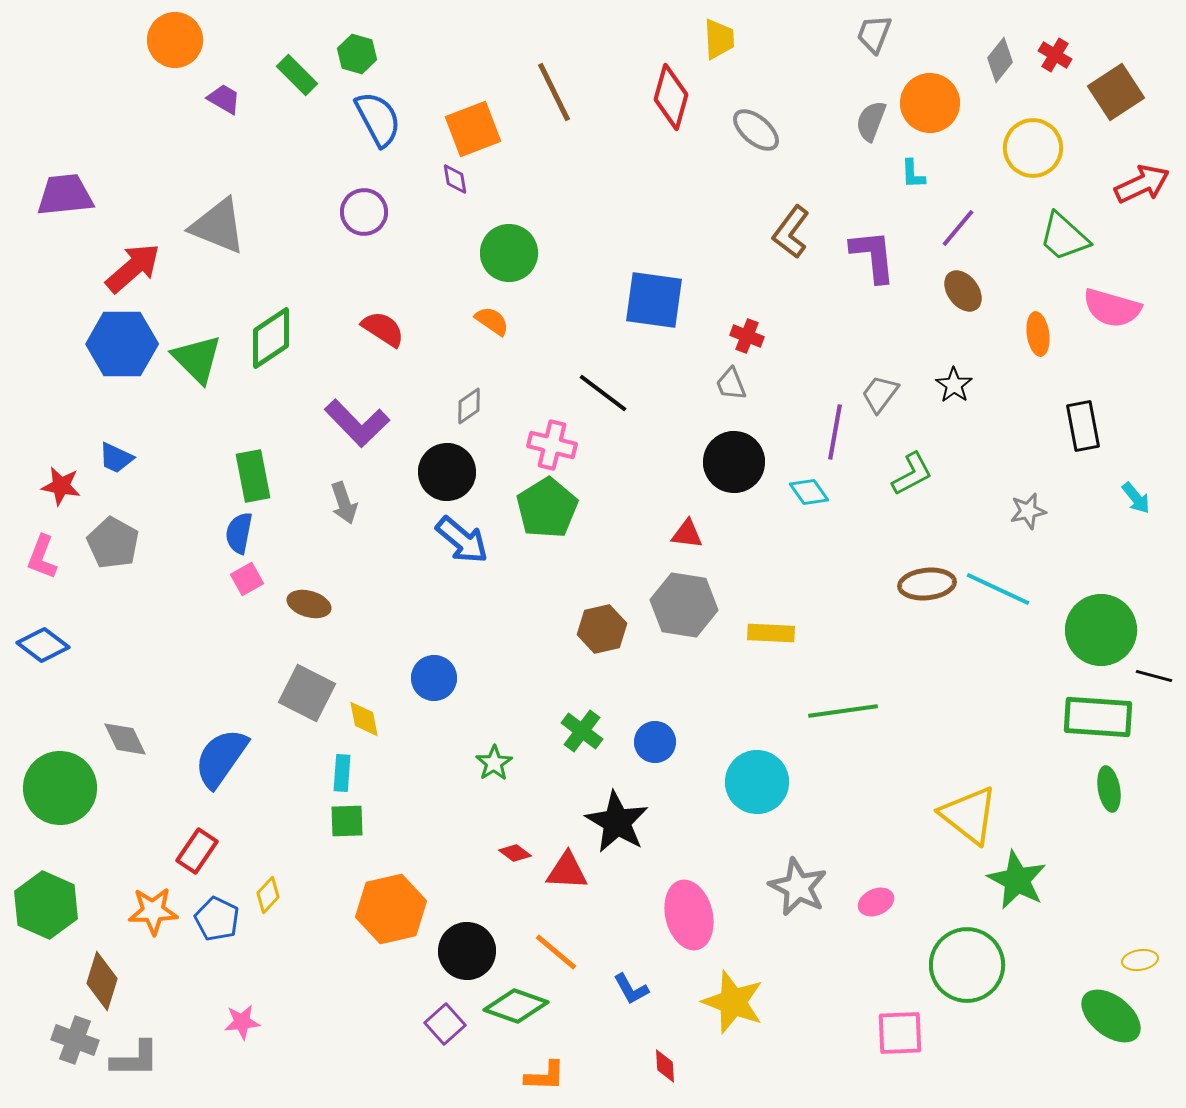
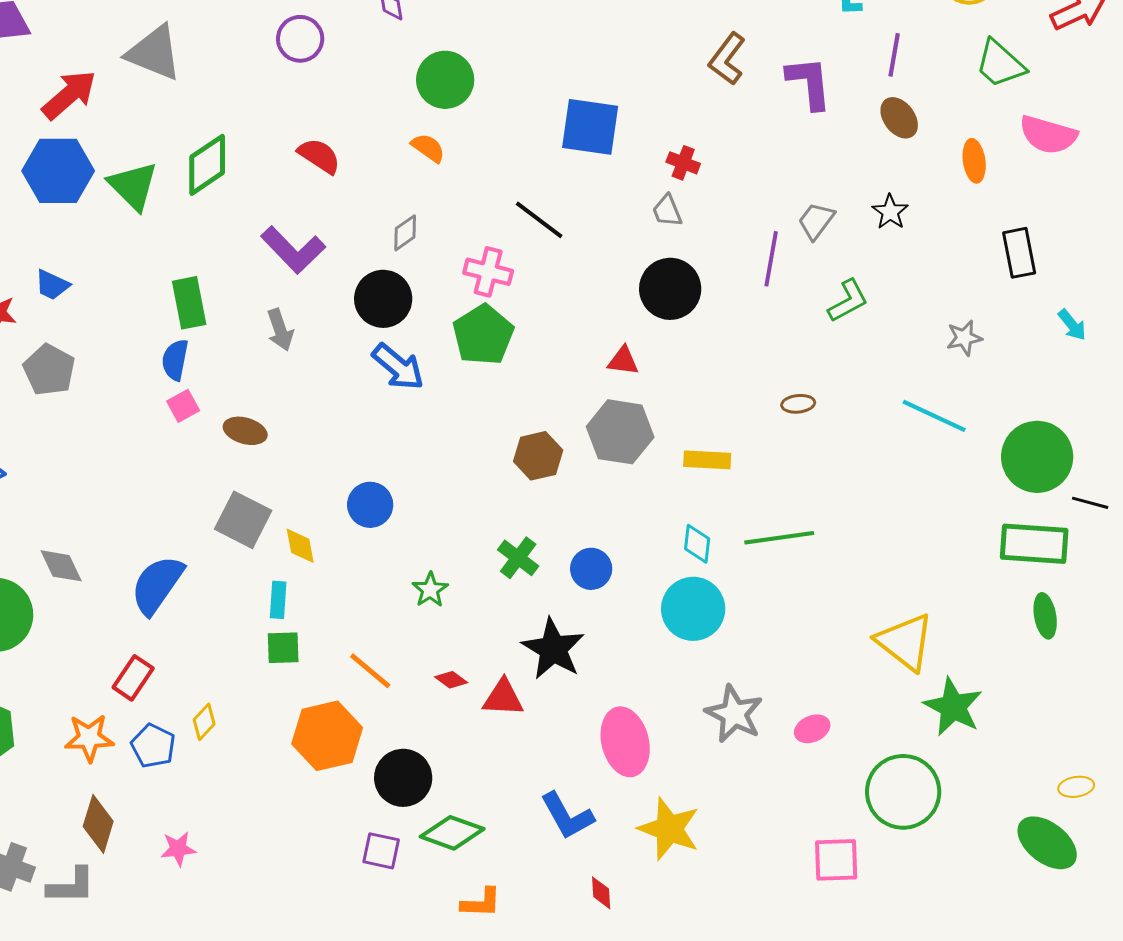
purple line: (958, 228) -> (894, 55), turned -30
cyan diamond: (809, 492) -> (697, 544), moved, turned 42
brown ellipse: (927, 584) -> (798, 404), moved, size x0.6
orange line: (556, 952) -> (370, 671), moved
brown diamond: (102, 981) -> (98, 824), moved
blue L-shape: (631, 989) -> (567, 816), size x1.5
purple square: (445, 1024) -> (381, 851), turned -36

